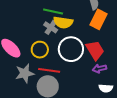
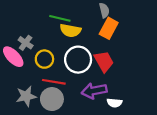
gray cross: (51, 27) -> (26, 43), moved
purple arrow: (99, 69) -> (94, 91), moved, size x1.6
gray star: (25, 73) -> (26, 96), moved

